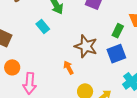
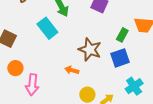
cyan rectangle: (43, 27) -> (47, 28), size x1.5
orange arrow: (69, 68) -> (72, 70), turned -48

